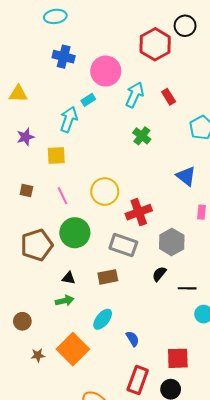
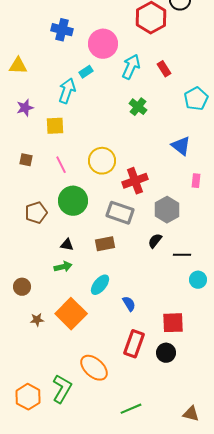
brown pentagon: (37, 245) -> (36, 213), size x0.7

